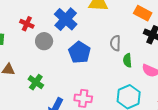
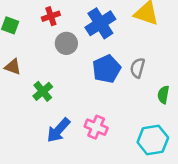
red cross: (27, 24) -> (51, 16), turned 32
gray semicircle: (115, 43) -> (138, 68), moved

